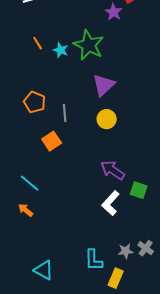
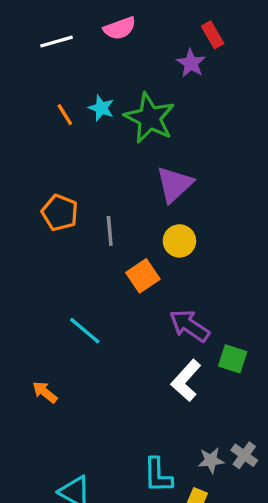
cyan star: (61, 50) -> (101, 108), moved
orange square: (52, 141) -> (143, 276), moved
cyan line: (30, 183) -> (85, 331), moved

